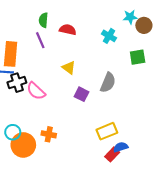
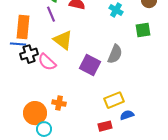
yellow triangle: (69, 68) -> (63, 40), moved, size x1.5
purple square: (82, 94) -> (90, 65), size x1.5
cyan circle: (13, 132) -> (44, 129), moved
red rectangle: (112, 154) -> (105, 126), moved, turned 32

